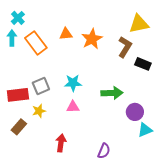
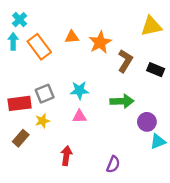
brown L-shape: (125, 47) -> (125, 61), moved

